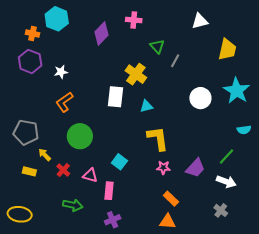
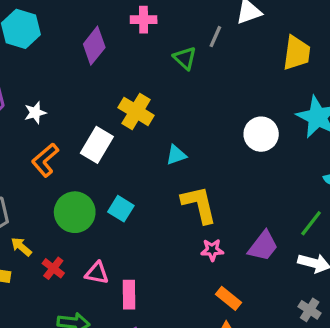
gray line: (175, 61) -> (215, 37), moved
yellow cross: (136, 74) -> (136, 111), moved
white rectangle: (115, 97) -> (97, 145), moved, turned 30
cyan square: (119, 162) -> (121, 209), moved

